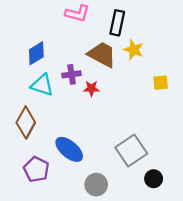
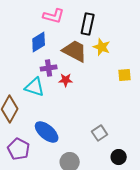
blue diamond: (36, 53) -> (39, 42), moved
cyan triangle: (42, 85) -> (35, 87), moved
gray square: (131, 151) -> (100, 133), size x0.6

